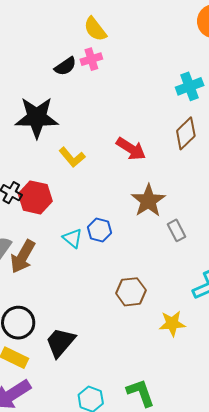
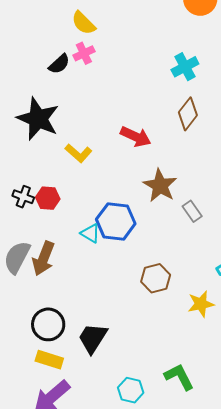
black star: (37, 117) -> (38, 119), turned 30
red hexagon: (35, 197) -> (48, 198), size x0.7
blue hexagon: (100, 230) -> (116, 221), size x1.6

